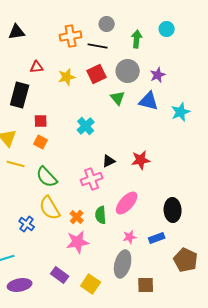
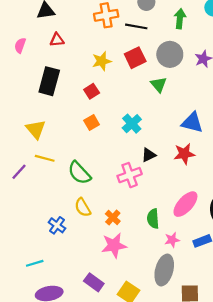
red triangle: (37, 67) -> (57, 40), moved
blue triangle: (149, 101) -> (192, 123), moved
red square: (41, 121) -> (92, 91), moved, turned -32
cyan cross: (86, 126) -> (132, 124), moved
orange square: (41, 142) -> (92, 123), moved, turned 32
pink ellipse: (127, 203) -> (185, 204), moved
yellow semicircle: (50, 208) -> (83, 207), size x0.7
green semicircle: (101, 215) -> (153, 219), moved

